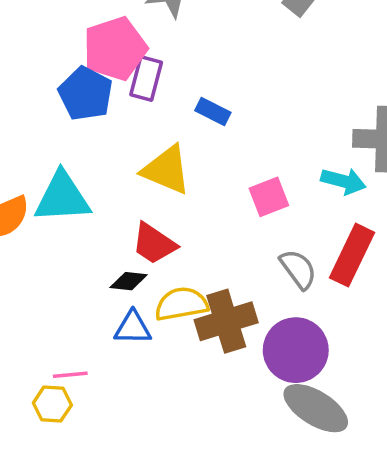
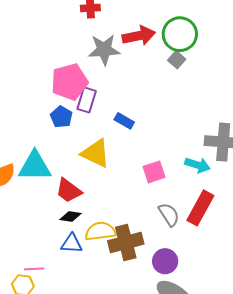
blue pentagon: (86, 94) -> (61, 117), moved, size x0.7
red trapezoid: (154, 244) -> (69, 191), moved
purple circle: (296, 350) -> (165, 261), size x0.7

